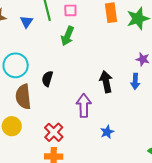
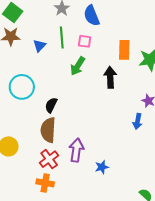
black arrow: (106, 82) -> (110, 77), moved
brown semicircle: (23, 97) -> (48, 130), moved
purple arrow: (84, 106) -> (76, 150), moved

